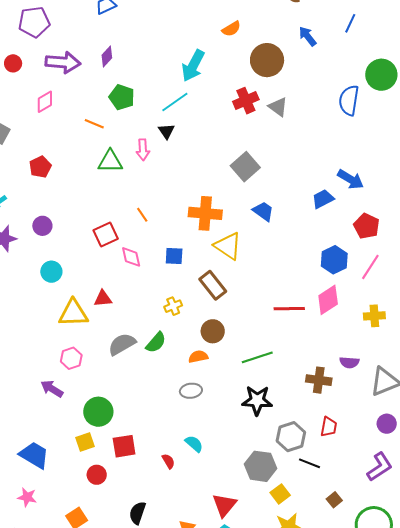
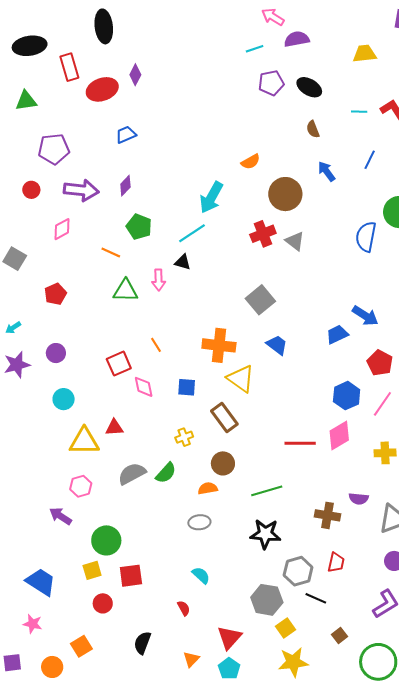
black triangle: (166, 131) -> (183, 262), turned -42
red semicircle: (168, 461) -> (184, 608), moved

